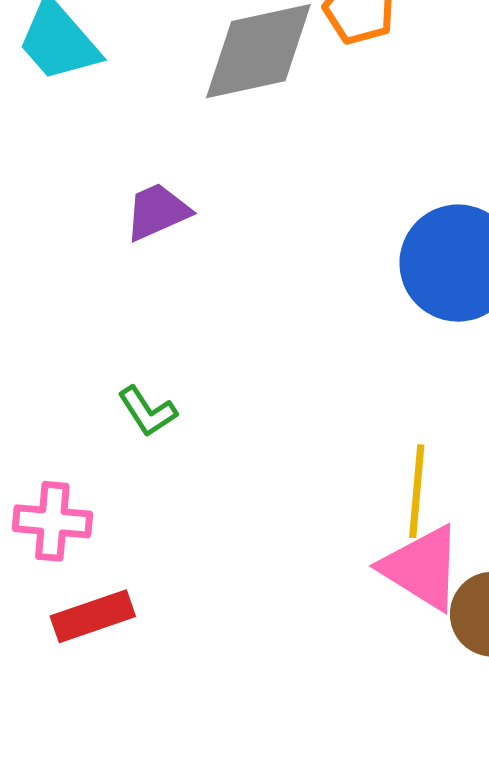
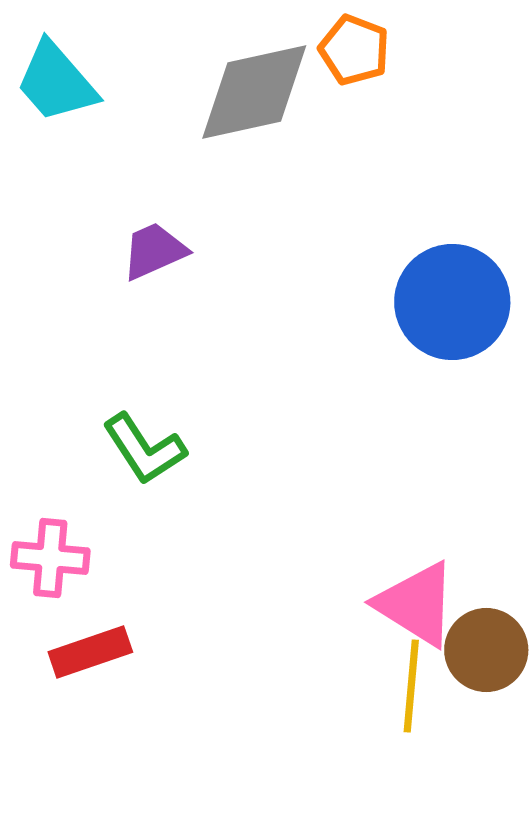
green L-shape: (147, 411) -> (144, 449), size x1.4
yellow line: (417, 491) -> (411, 686), moved

